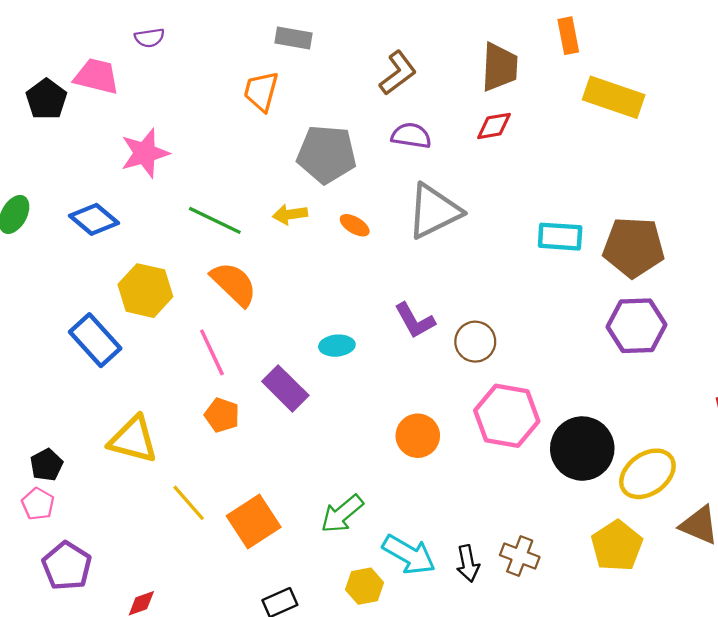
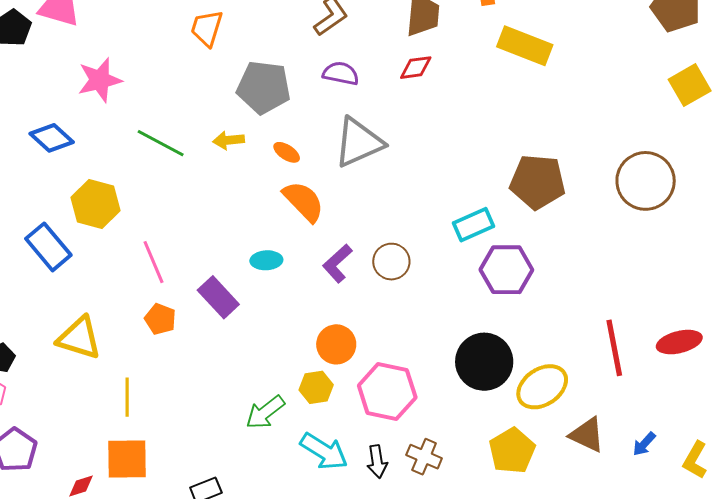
cyan rectangle: (560, 237) -> (473, 225), moved, turned -30
orange semicircle: (234, 284) -> (303, 201), moved
purple L-shape: (415, 321) -> (337, 263), moved, turned 75
purple hexagon: (636, 326) -> (506, 270), moved
pink hexagon: (507, 416) -> (387, 392), moved
yellow line: (189, 503) -> (127, 397), turned 39
orange square: (254, 522) -> (127, 459), moved, turned 30
yellow hexagon: (365, 586) -> (316, 387), moved

